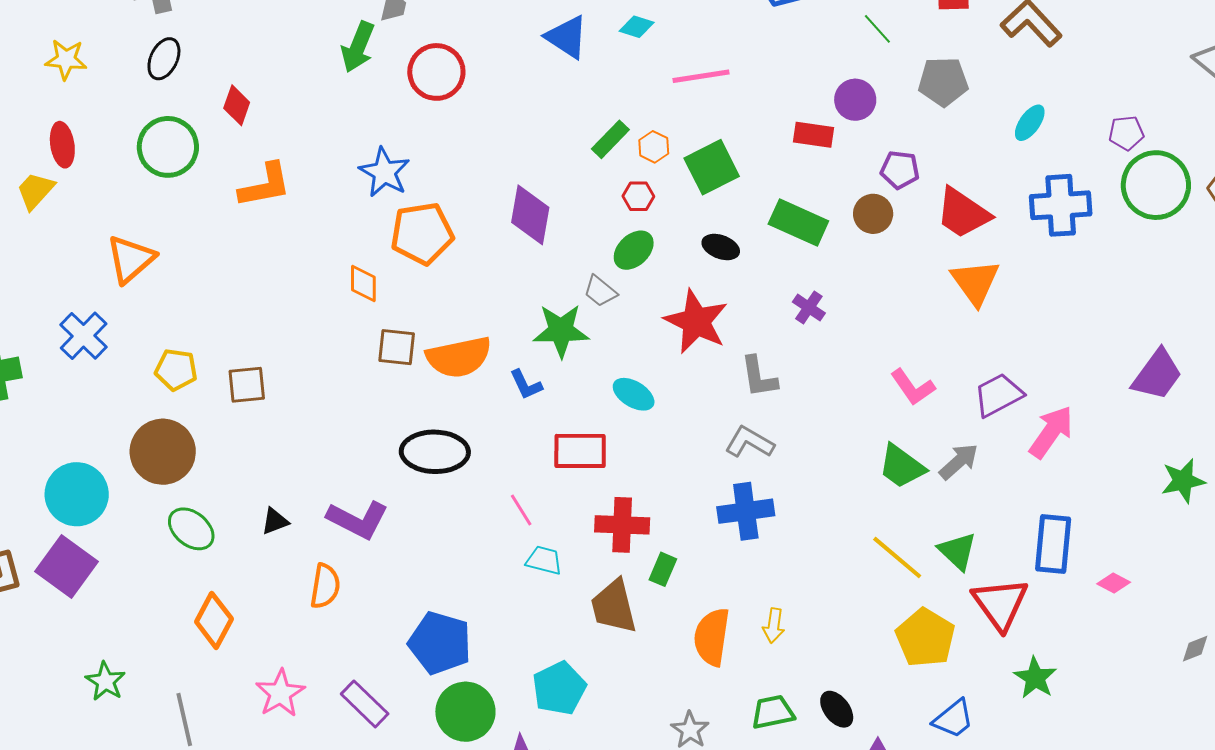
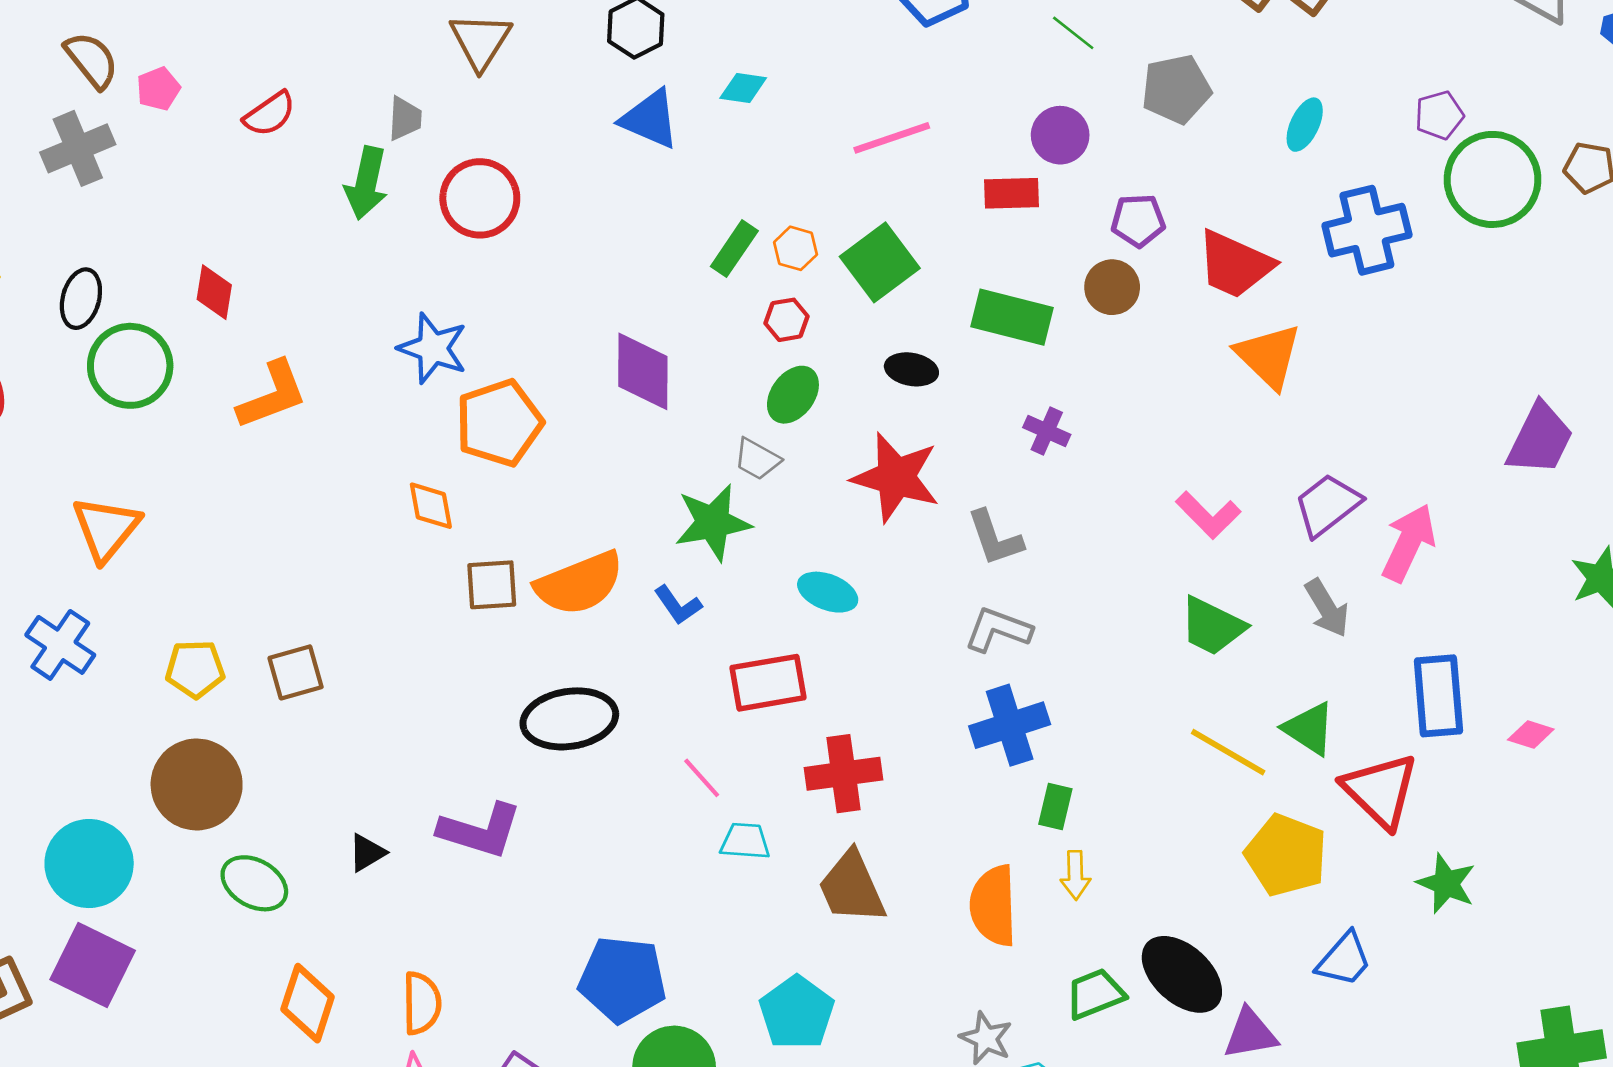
black ellipse: (164, 59) -> (81, 299), moved
pink line: (701, 76) -> (892, 138), moved
gray arrow: (959, 462) -> (1327, 608), moved, turned 111
green rectangle: (663, 569) -> (1055, 807), moved
orange semicircle: (325, 586) -> (422, 1003), moved
black ellipse: (837, 709) -> (1182, 974), size x1.6

